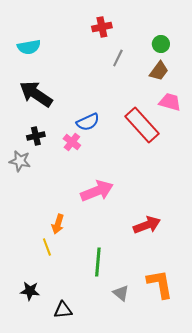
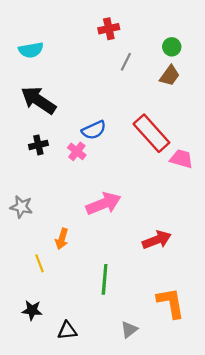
pink trapezoid: (170, 102) -> (181, 159), moved
gray star: (20, 161) -> (21, 207), moved
yellow line: (47, 247) -> (39, 263), moved
gray triangle: (121, 293) -> (129, 330), moved, turned 42

